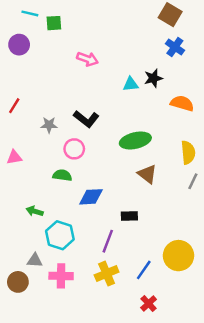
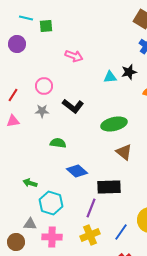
pink circle: (74, 149) -> (44, 86), moved
pink triangle: (14, 157) -> (13, 121), moved
green semicircle: (62, 175) -> (58, 143), moved
blue diamond: (91, 197) -> (77, 171), turned 45
black rectangle: (129, 216) -> (109, 187), size x1.6

